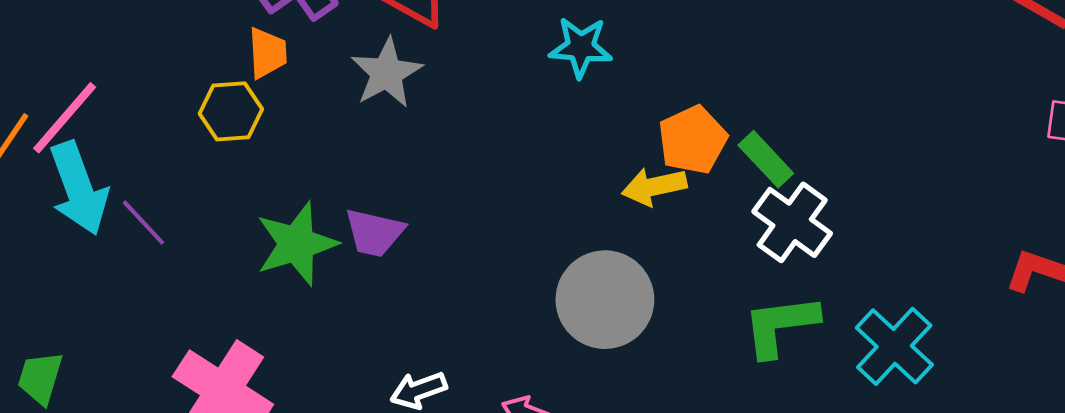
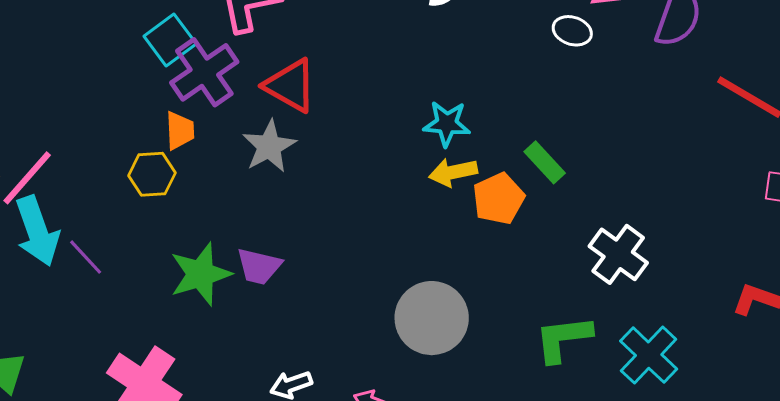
cyan star: (581, 47) -> (447, 124), moved
green rectangle: (766, 159) -> (545, 162), moved
yellow arrow: (654, 187) -> (453, 172), moved
white cross: (792, 222) -> (618, 254), moved

